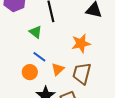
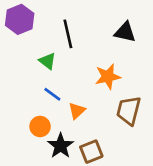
orange circle: (30, 72) -> (40, 126), moved
brown trapezoid: (82, 73) -> (129, 111), moved

